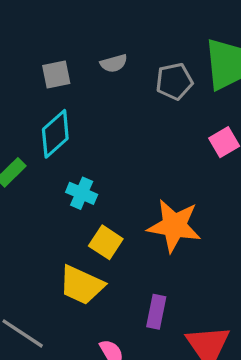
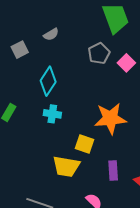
gray pentagon: (174, 81) -> (99, 53), moved
cyan diamond: (55, 134) -> (48, 81), moved
yellow square: (106, 242) -> (84, 144), moved

